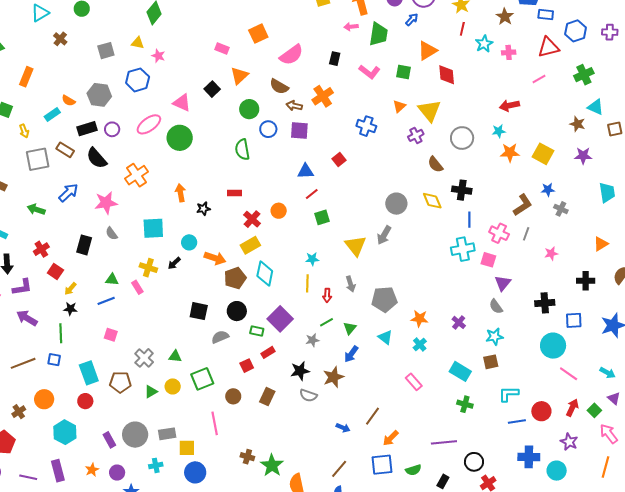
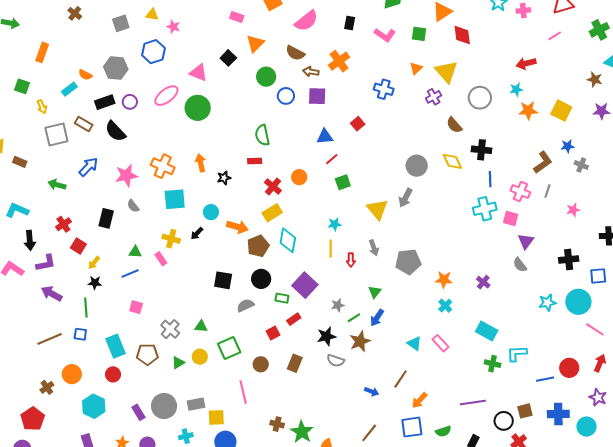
green semicircle: (242, 150) -> (262, 135), moved
orange cross: (137, 175) -> (163, 166), moved, turned -30
green line: (326, 322) -> (354, 318), moved
cyan triangle: (385, 337) -> (414, 344), moved
cyan star: (494, 337) -> (547, 303), moved
brown square: (491, 362) -> (525, 411), moved
cyan L-shape: (508, 394) -> (517, 353), moved

